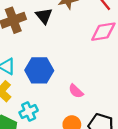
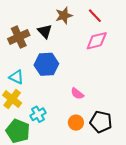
blue hexagon: (39, 70) -> (46, 64), moved

